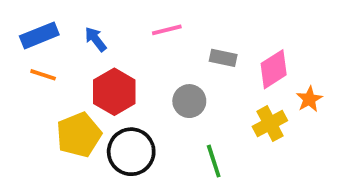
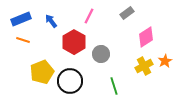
pink line: (167, 30) -> (89, 16), turned -49
gray rectangle: (223, 58) -> (127, 13), moved, turned -48
red hexagon: (114, 92) -> (74, 42), moved
orange star: (309, 99) -> (165, 61), moved

